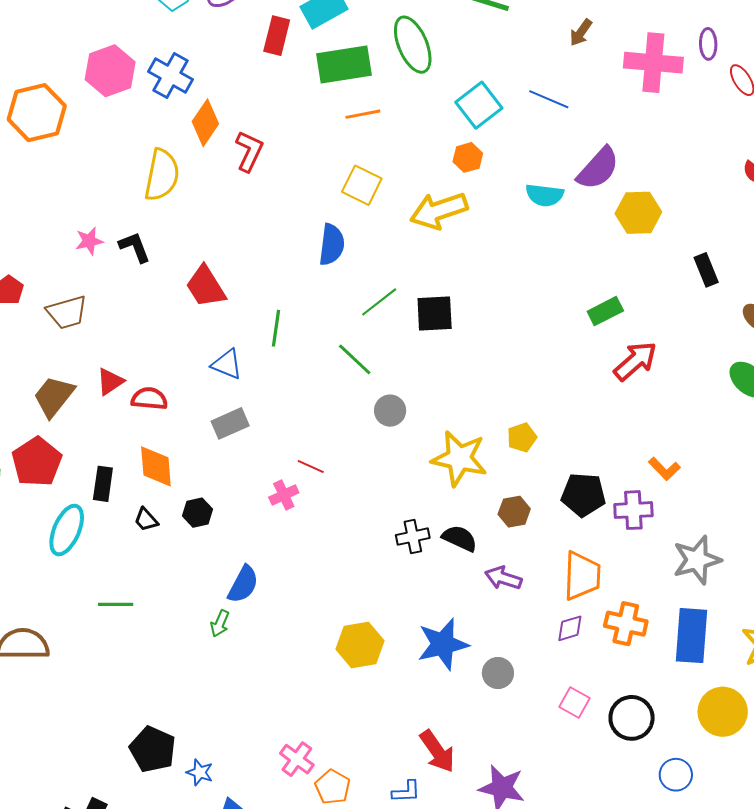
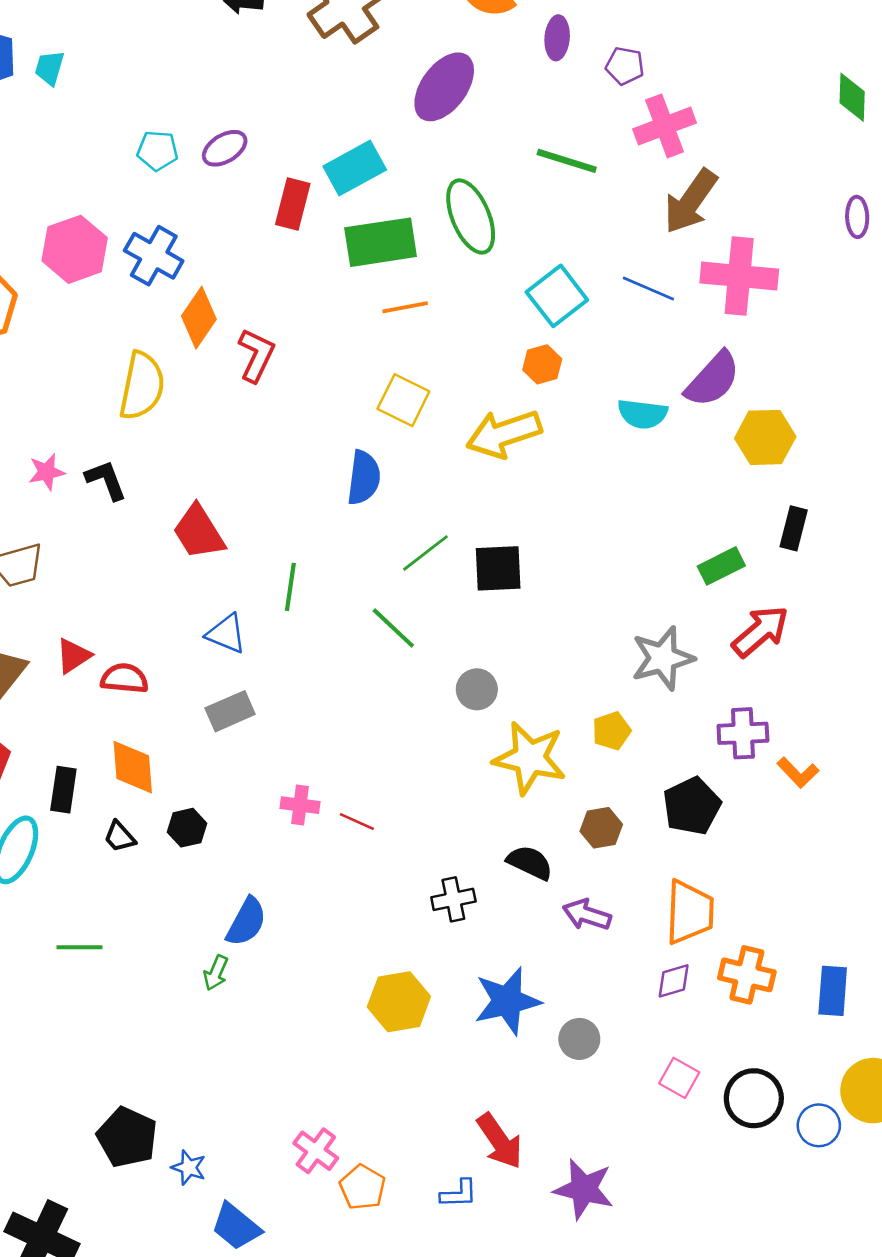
brown arrow: (581, 32) -> (691, 201), size x1.8
pink cross: (653, 63) -> (739, 276), moved
black rectangle: (706, 270) -> (794, 528), moved, turned 36
gray circle: (390, 411) -> (477, 689), moved
red line: (311, 466) -> (357, 822), moved
pink cross: (284, 495) -> (300, 805), turned 32
black pentagon: (583, 495) -> (692, 806), turned -30
purple cross: (633, 510) -> (743, 733), moved
black cross: (413, 537) -> (453, 899), moved
gray star: (697, 560) -> (663, 658), moved
blue rectangle: (692, 636) -> (833, 991), size x0.7
blue circle: (676, 775) -> (819, 1125), moved

